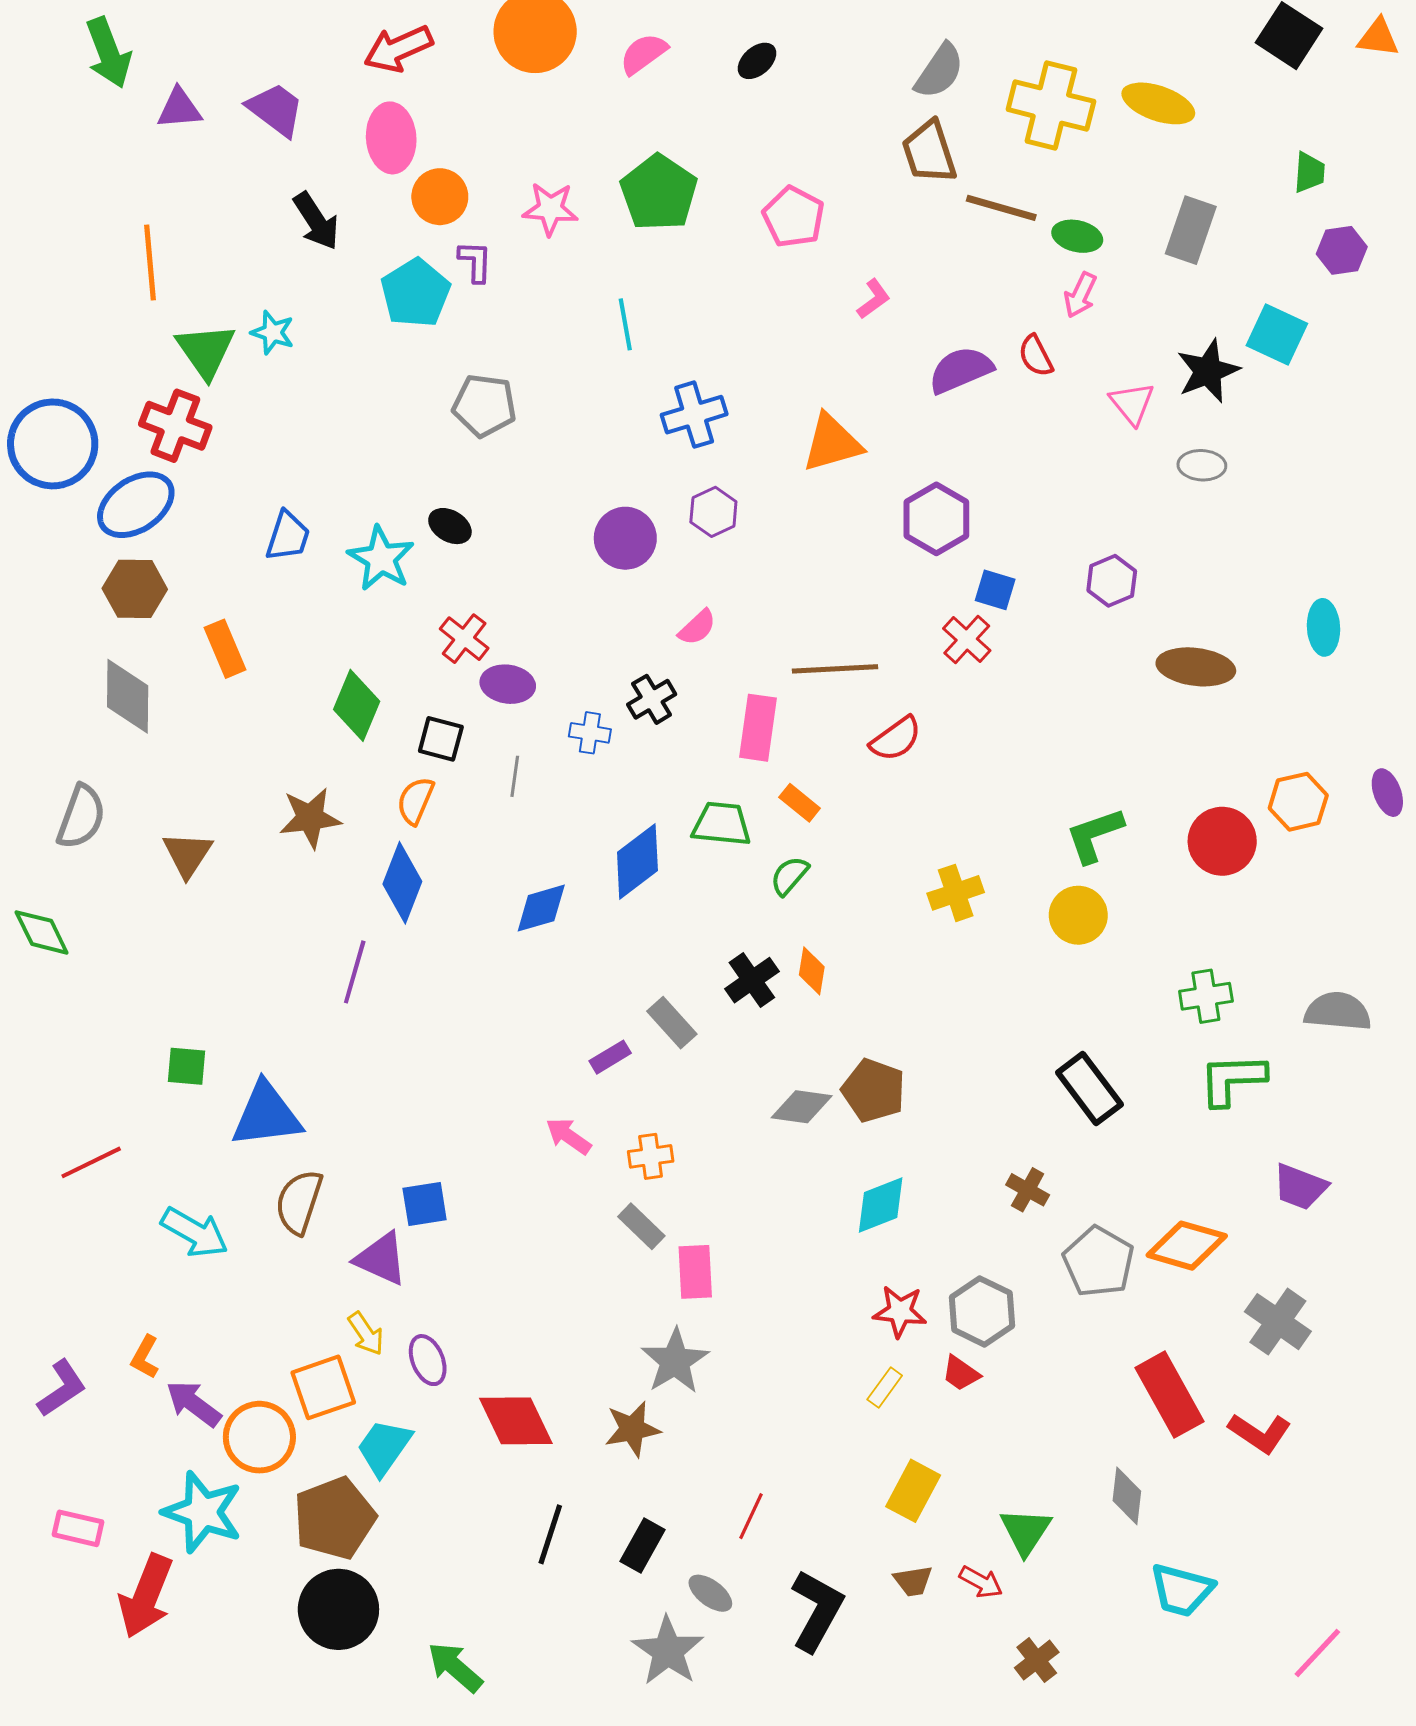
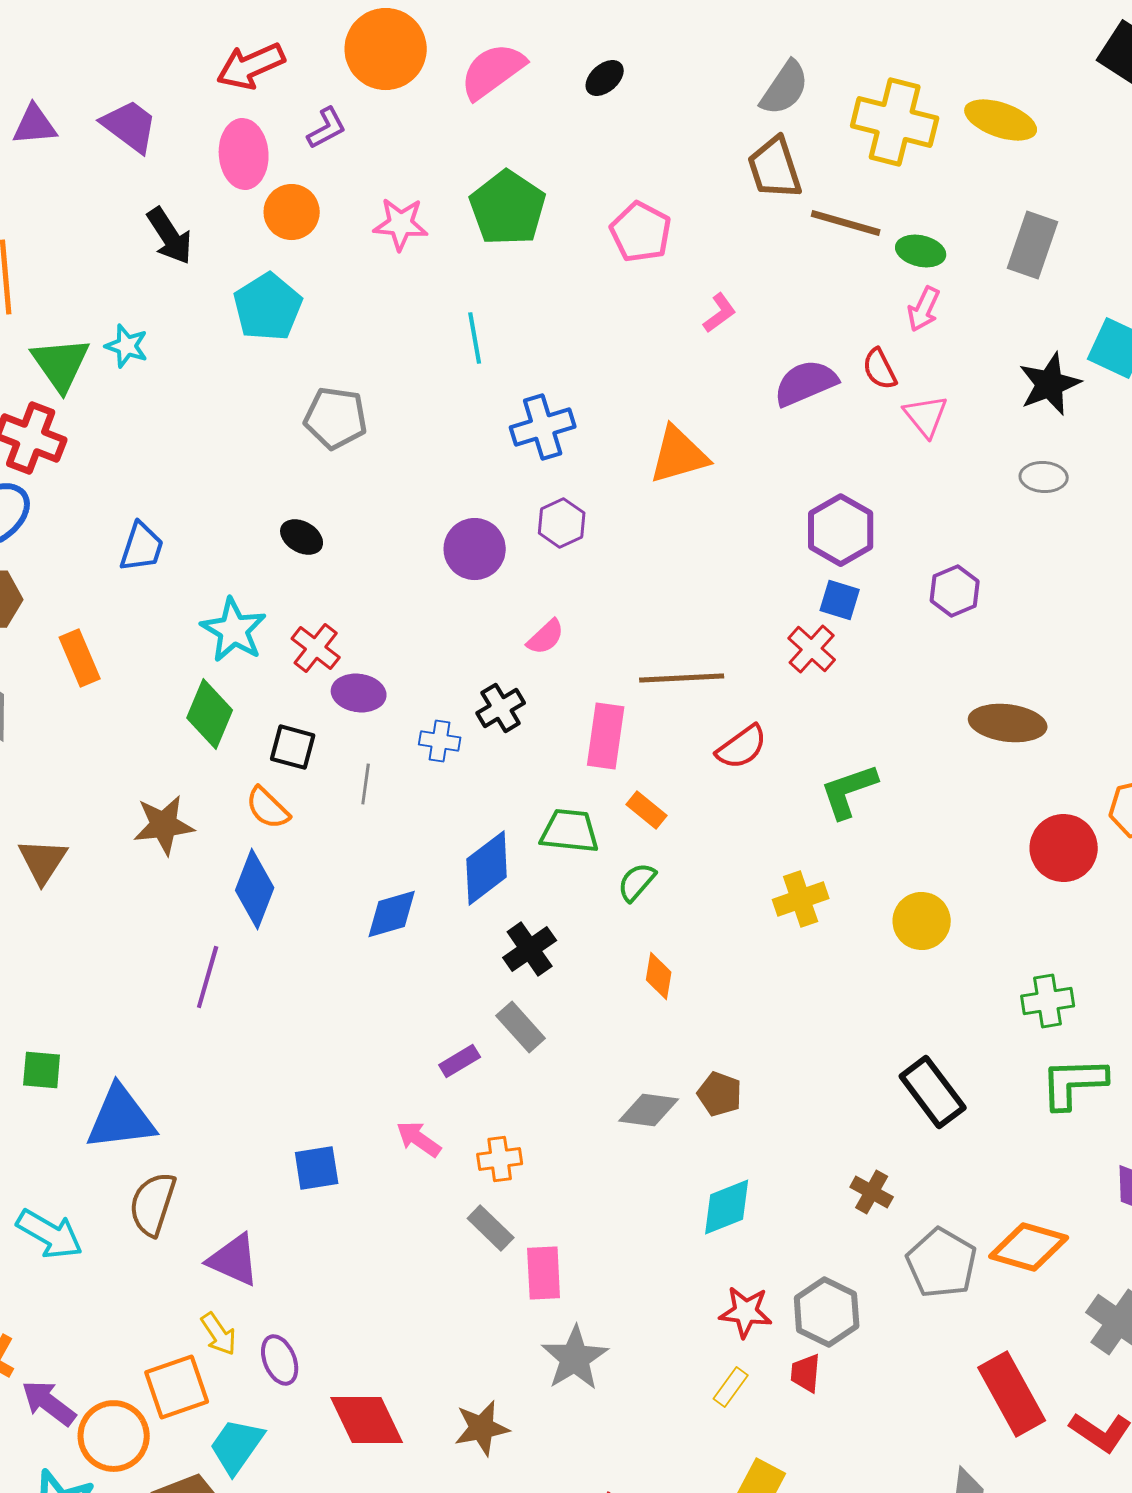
pink semicircle: (644, 54) -> (493, 71), size x1.4
purple L-shape: (475, 262) -> (327, 128), moved, turned 60
pink triangle: (1132, 403) -> (926, 416), moved
purple hexagon: (936, 519) -> (841, 530), moved
cyan star: (381, 558) -> (234, 630), moved
brown ellipse: (1196, 667) -> (1008, 723), moved
orange semicircle: (415, 801) -> (268, 808), turned -69
green L-shape: (1094, 835) -> (849, 791), moved
black cross: (752, 980) -> (530, 949), moved
brown pentagon: (874, 1091) -> (720, 1094), size x0.7
blue square: (425, 1204) -> (317, 1168), moved
gray star: (675, 1361) -> (575, 1358), moved
red trapezoid: (961, 1373) -> (806, 1373), turned 60

